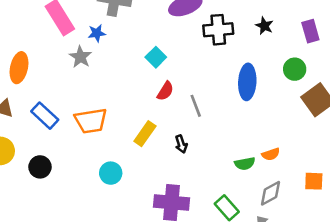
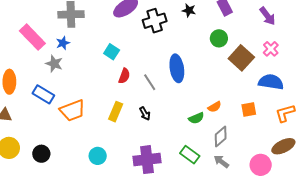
blue ellipse: (247, 82) -> (177, 68), moved
blue rectangle: (45, 116) -> (43, 94), moved
cyan circle: (111, 173) -> (98, 156), moved
orange square: (314, 181) -> (249, 110), moved

